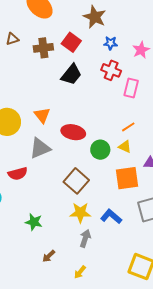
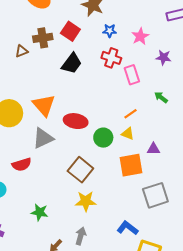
brown triangle: (12, 39) -> (22, 51), moved
pink rectangle: (131, 88) -> (132, 75), turned -30
orange triangle: (42, 115) -> (44, 105), size x1.4
blue L-shape: (111, 216) -> (127, 228), moved
gray arrow: (85, 238) -> (81, 236), moved

